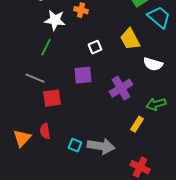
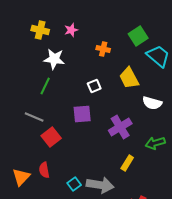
orange cross: (81, 10) -> (103, 49), moved
red square: (52, 98) -> (51, 137), turned -30
yellow rectangle: (137, 124) -> (127, 163), moved
cyan square: (75, 145) -> (74, 184), turned 32

